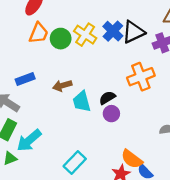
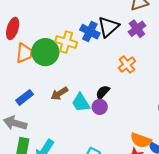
green circle: (61, 39) -> (45, 52), size x1.4
orange cross: (141, 77) -> (127, 65), size x0.7
purple circle: (111, 114) -> (100, 107), moved

